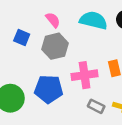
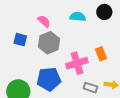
cyan semicircle: (93, 20) -> (78, 17), size x0.7

